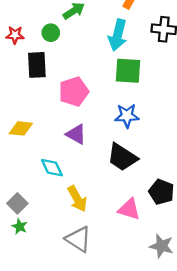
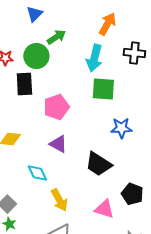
green circle: (51, 33) -> (36, 56), size x1.6
blue star: (127, 116) -> (121, 128), moved

